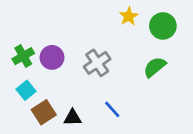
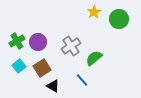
green semicircle: (155, 67) -> (94, 58), moved
brown square: (44, 112) -> (42, 68), moved
black triangle: (73, 118) -> (53, 86), turned 32

